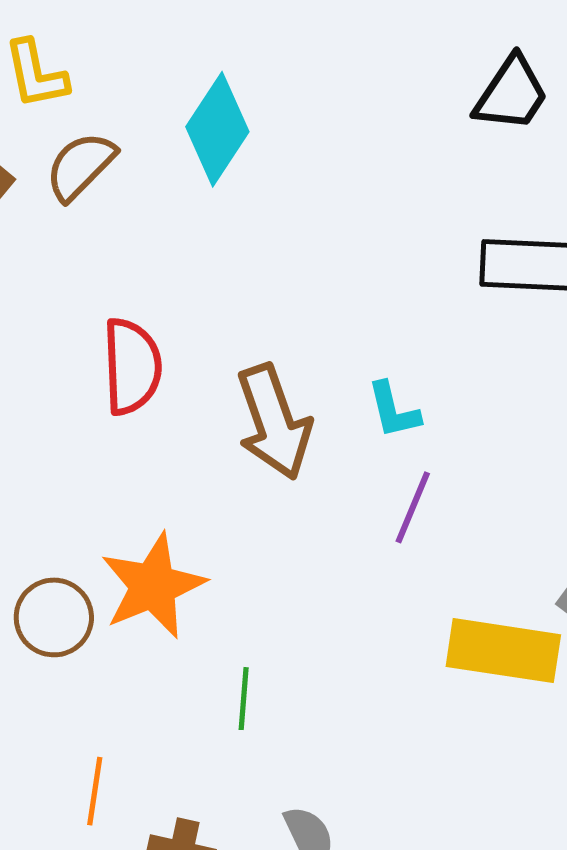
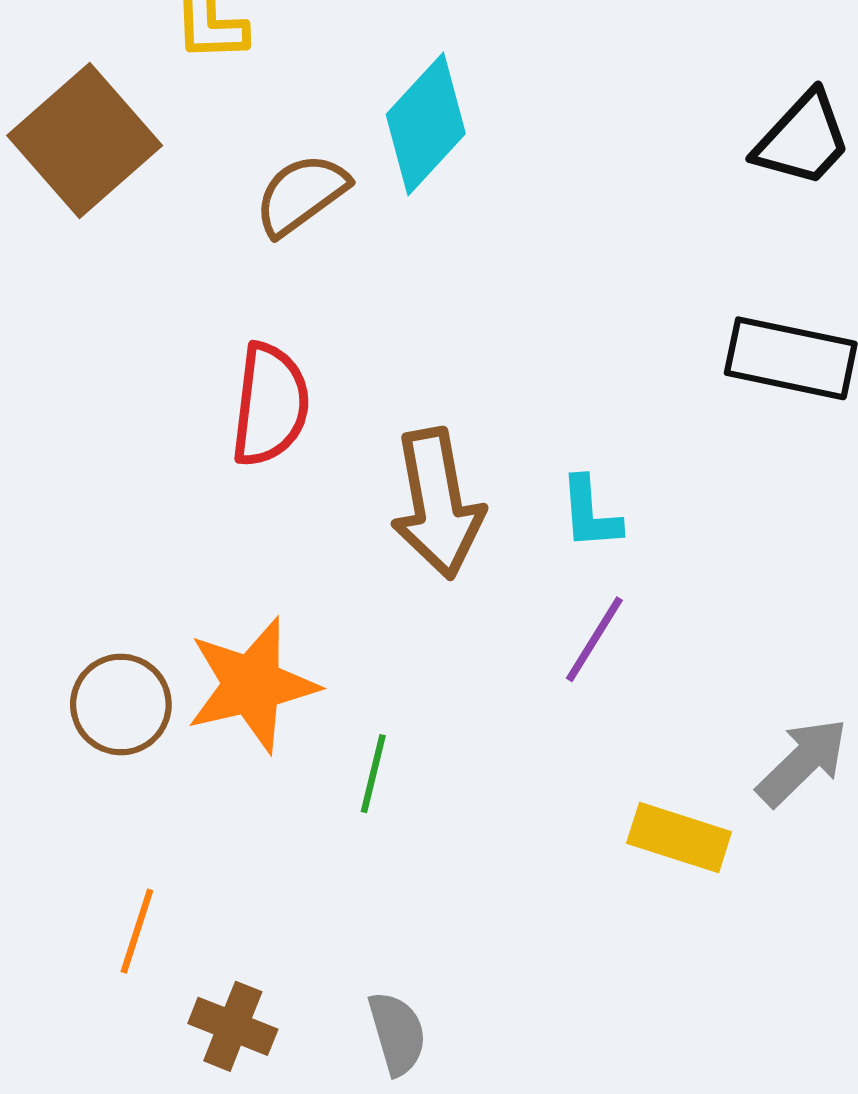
brown semicircle: (80, 166) -> (301, 195), moved
yellow rectangle: (503, 651) -> (679, 838), size x0.7
green line: (244, 699) -> (373, 774), moved

